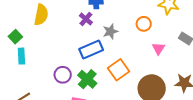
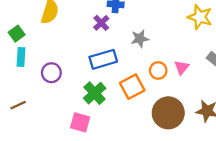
orange circle: (144, 24) -> (158, 71), moved
gray star: (110, 31) -> (140, 39), moved
purple circle: (63, 75) -> (51, 73), moved

